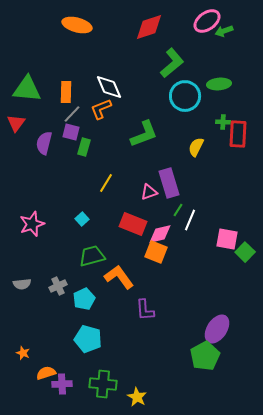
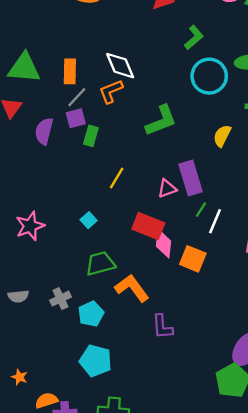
green L-shape: (172, 63) -> (194, 37), size x0.7
purple square: (71, 132) -> (76, 118), turned -30
pink diamond: (160, 234) -> (164, 244), moved, turned -70
orange square: (156, 252) -> (193, 259), moved

